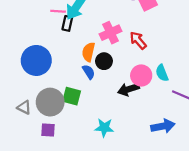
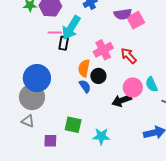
green square: (72, 96) -> (73, 125), moved
gray circle: (50, 102) -> (32, 97), moved

